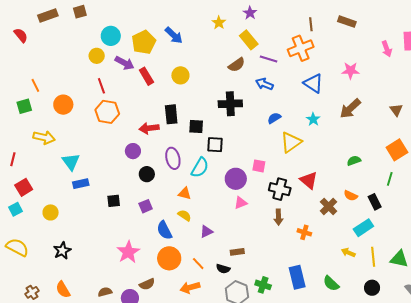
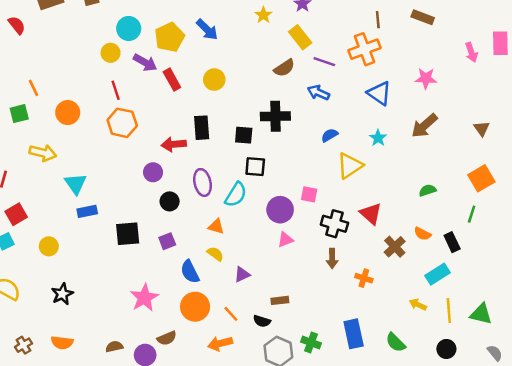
black square: (196, 127) -> (244, 135), moved
black square: (114, 201) -> (128, 234), size x1.5
orange semicircle: (63, 290) -> (62, 343), turned -54

